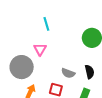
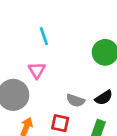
black semicircle: (89, 72) -> (104, 98), turned 72

